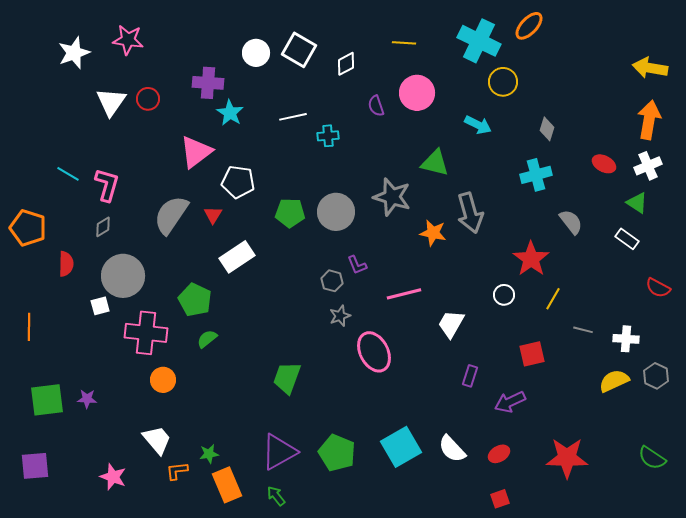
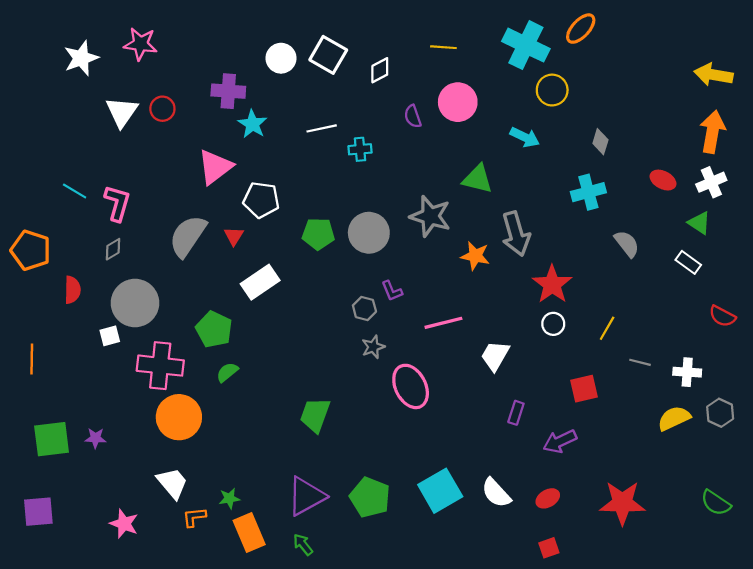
red star: (531, 259) -> (552, 284), moved
orange circle: (163, 380) -> (179, 417), size x1.6

